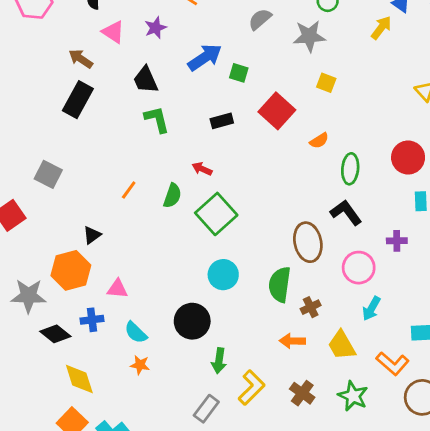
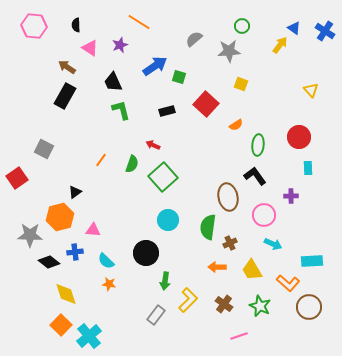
cyan arrow: (371, 308) -> (273, 244), turned -96

